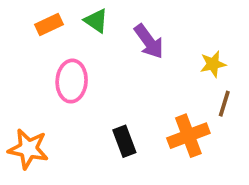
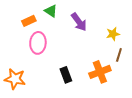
orange rectangle: (49, 24) -> (29, 21), moved

